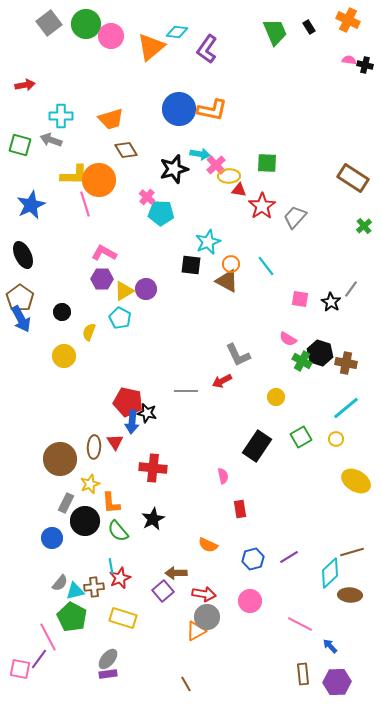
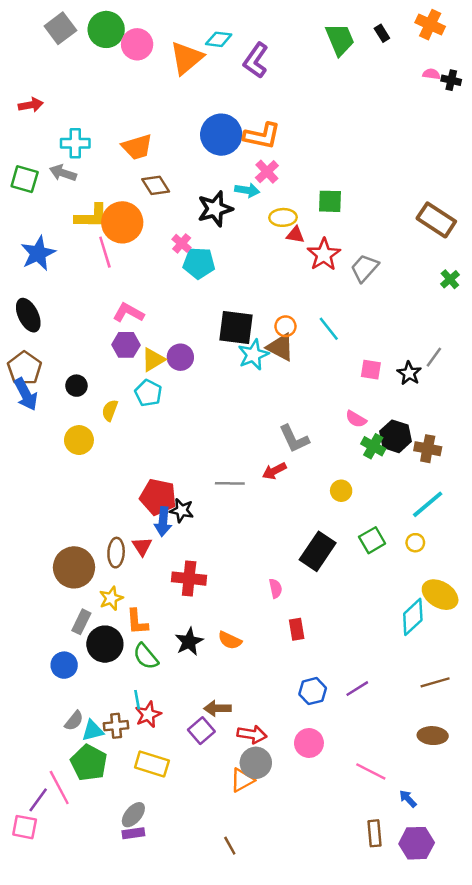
pink cross: (216, 165) -> (267, 172), moved
cyan star: (208, 242) -> (253, 355), moved
black square: (191, 265) -> (236, 327), size x1.4
orange semicircle: (208, 545) -> (230, 640), moved
cyan diamond: (330, 573) -> (413, 617), moved
purple line: (39, 659) -> (38, 800), moved

